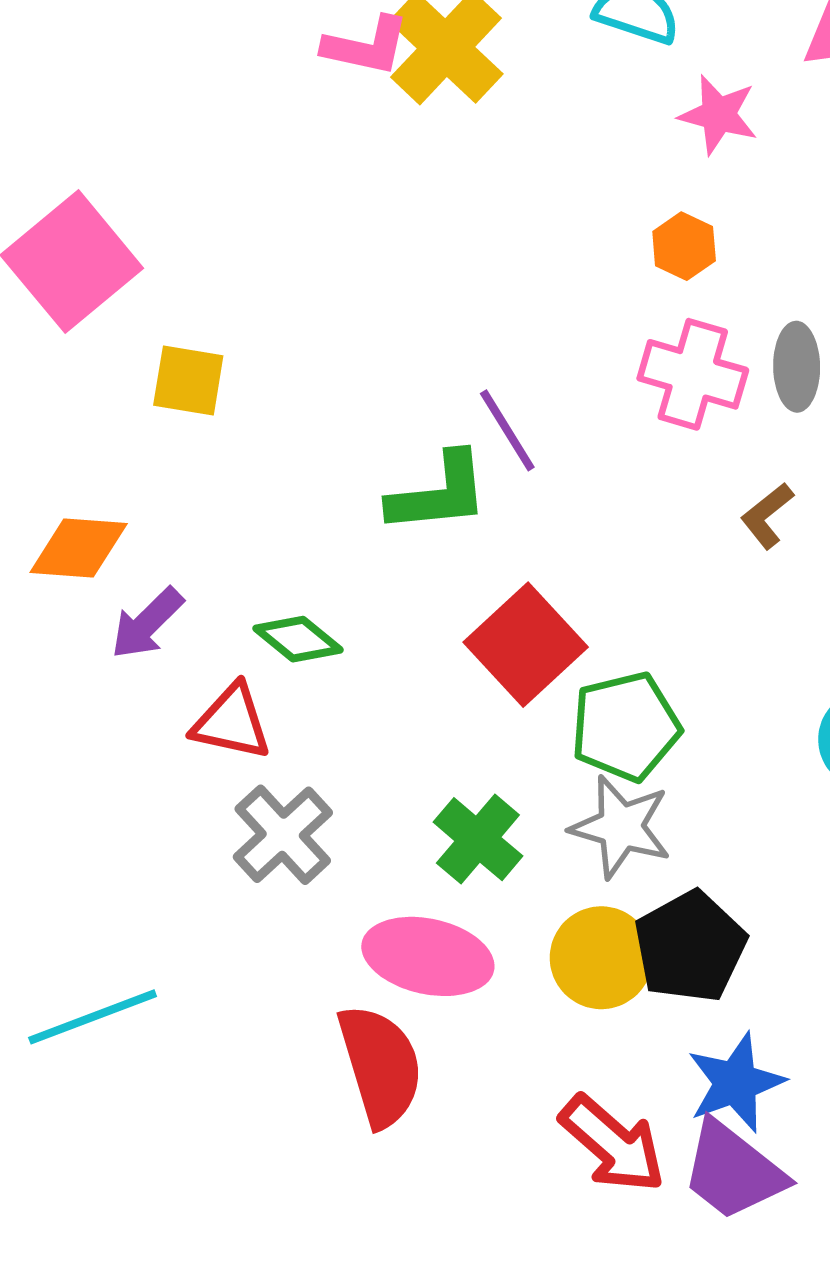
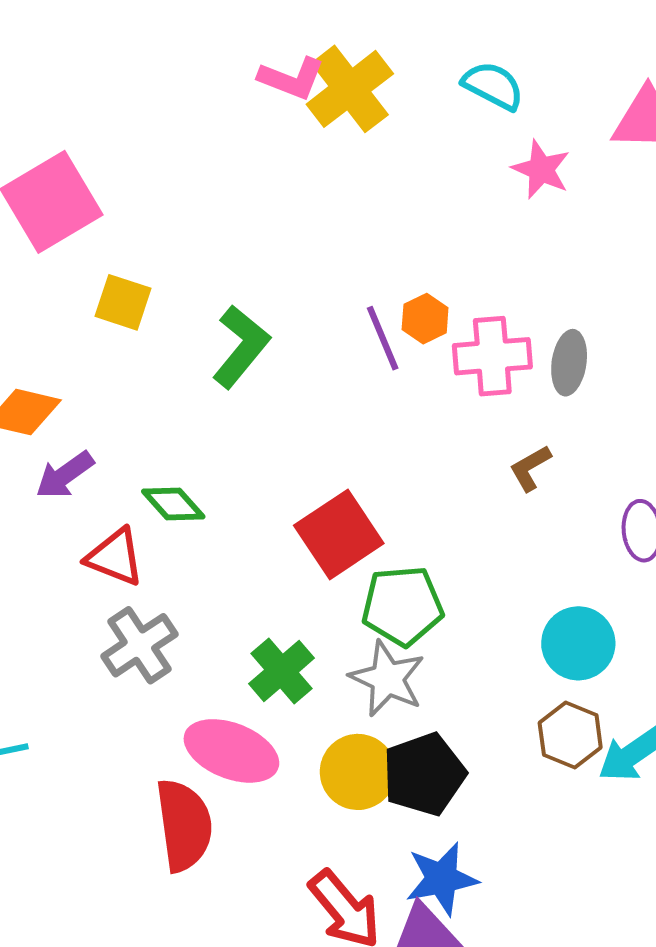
orange hexagon: (684, 246) -> (425, 319), moved
pink cross: (693, 374) -> (492, 356), turned -30
purple line: (507, 430) -> (383, 338), moved
green L-shape: (439, 493) -> (241, 347), moved, turned -54

